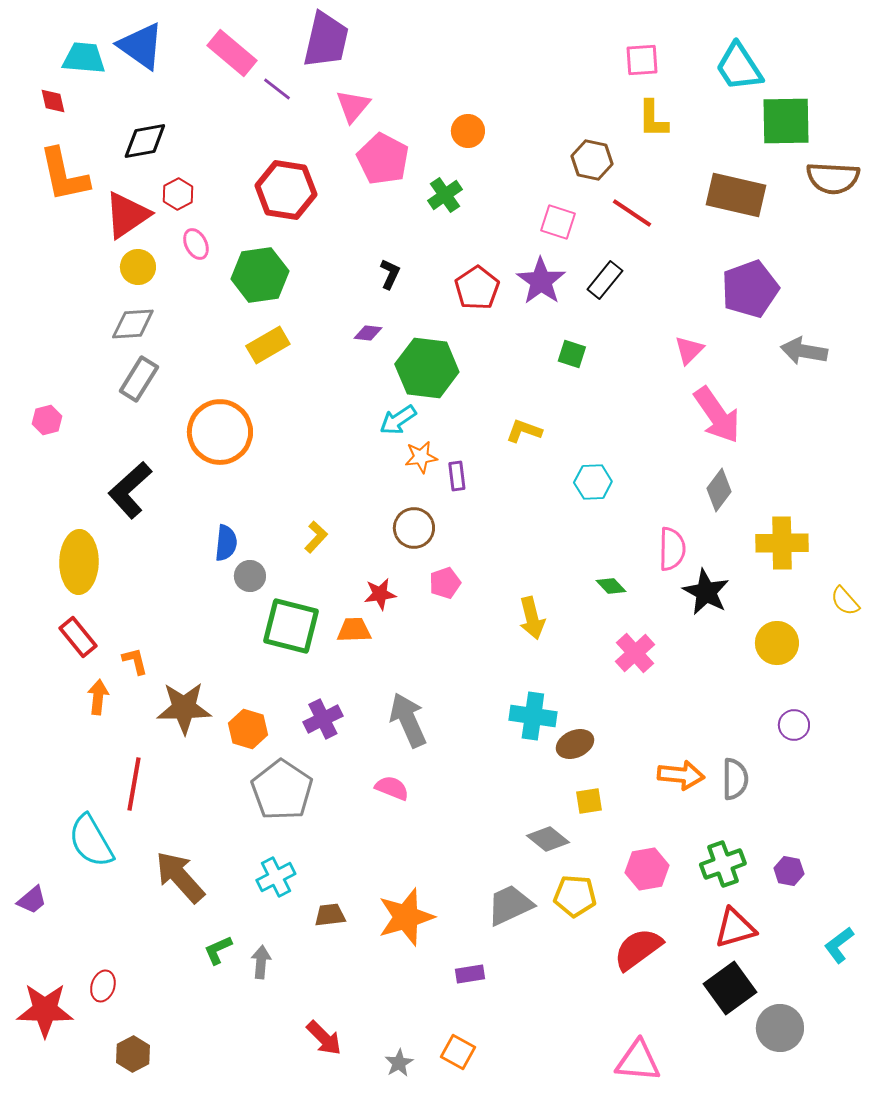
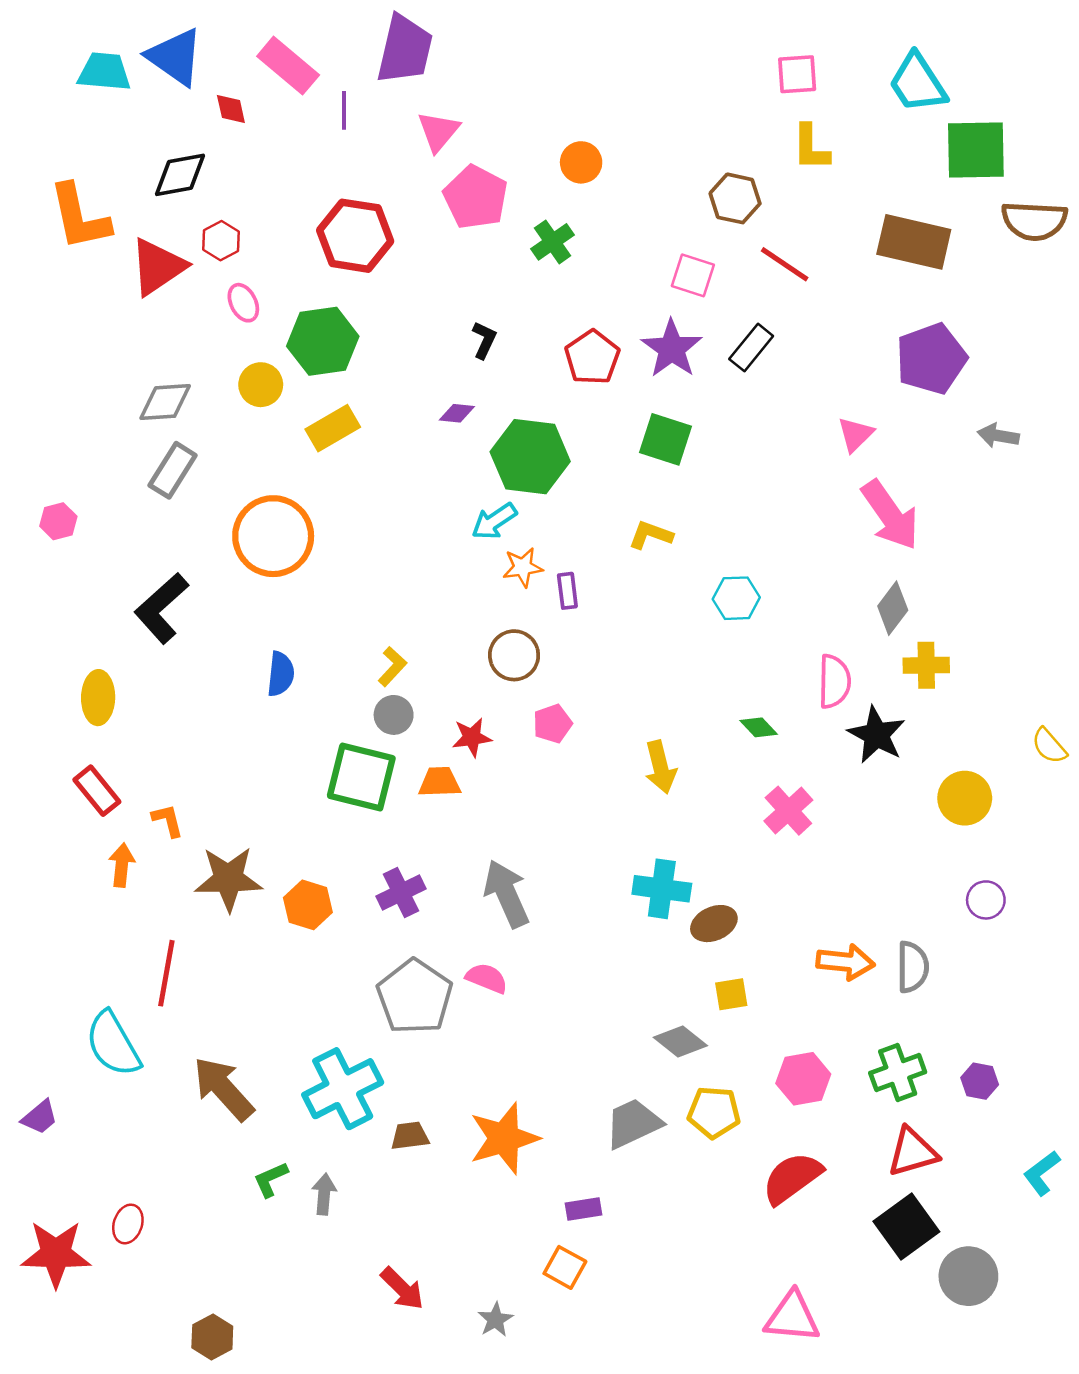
purple line: (277, 89) -> (344, 110), turned 52
red diamond: (53, 101) -> (231, 109), moved
yellow circle: (138, 267) -> (261, 385), moved
gray arrow: (804, 351) -> (998, 436), size x0.7
green square: (572, 354) -> (665, 439), moved, size x1.5
yellow cross: (782, 543) -> (926, 665), moved, size x0.7
yellow ellipse: (79, 562) -> (98, 698), size x0.7
gray circle: (250, 576) -> (394, 715), moved
gray pentagon: (282, 790) -> (415, 997), moved
cyan cross: (276, 877) -> (343, 1089), size x1.6
orange square: (458, 1052) -> (565, 1267), moved
brown hexagon: (133, 1054) -> (212, 1337), moved

